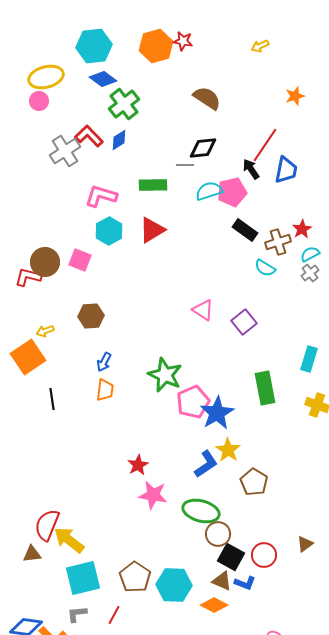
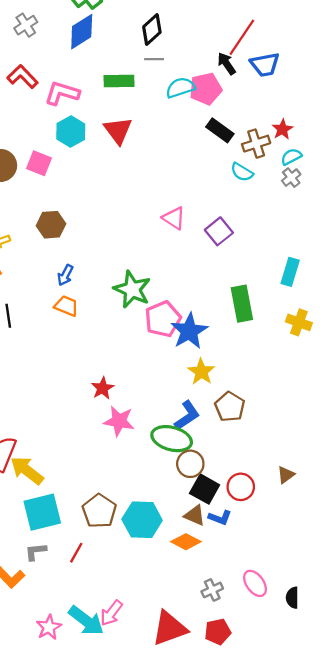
red L-shape: (89, 136) -> (22, 77), moved
blue diamond: (119, 140) -> (82, 32), size x1.6
black diamond: (203, 148) -> (152, 29), moved, turned -36
gray cross: (65, 151) -> (26, 25), moved, size x0.7
blue trapezoid: (286, 170) -> (265, 65), turned 68
red triangle: (152, 230) -> (118, 130), turned -36
orange trapezoid: (105, 390) -> (66, 306), turned -75
blue L-shape: (206, 464) -> (187, 416), moved

